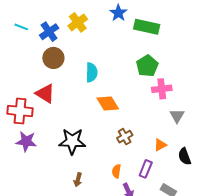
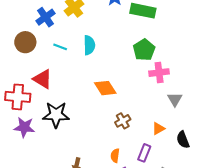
cyan line: (21, 27) -> (60, 47), moved
brown circle: (53, 58) -> (25, 42), moved
cyan semicircle: (92, 72) -> (89, 45), moved
black star: (72, 141) -> (56, 115), moved

